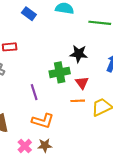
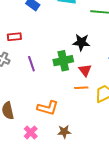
purple line: (34, 92) -> (31, 64), moved
brown star: (45, 145) -> (64, 132), moved

